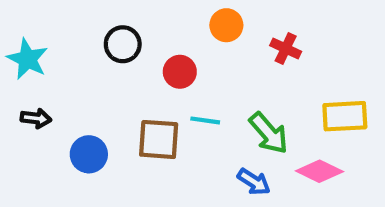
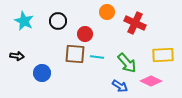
red cross: (286, 48) -> (135, 23), size x1.5
cyan star: (27, 59) -> (24, 21), moved
brown square: (159, 139) -> (75, 54), moved

